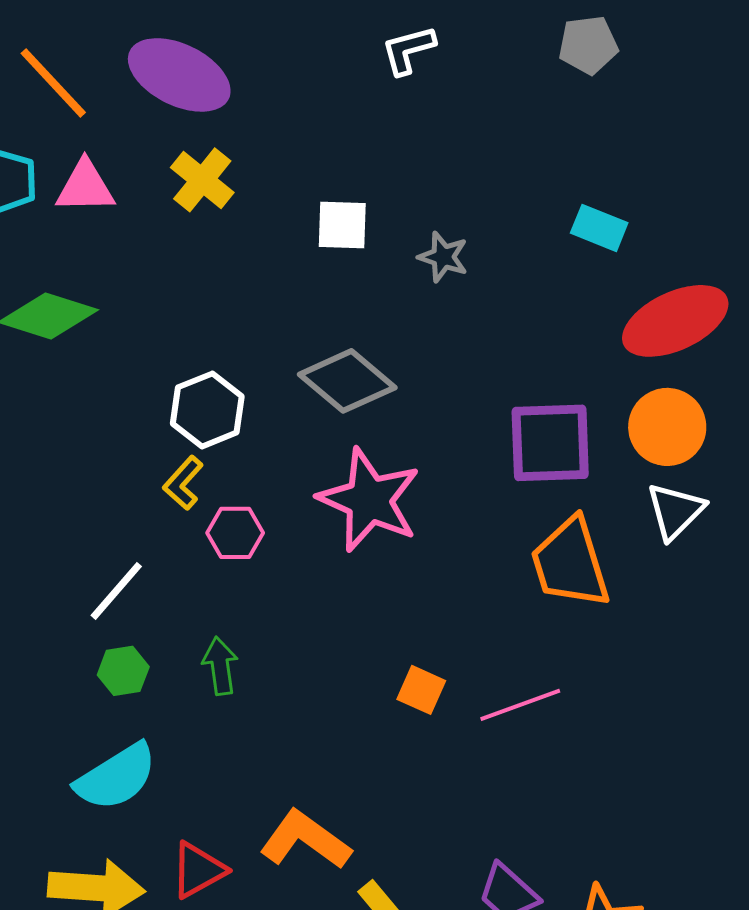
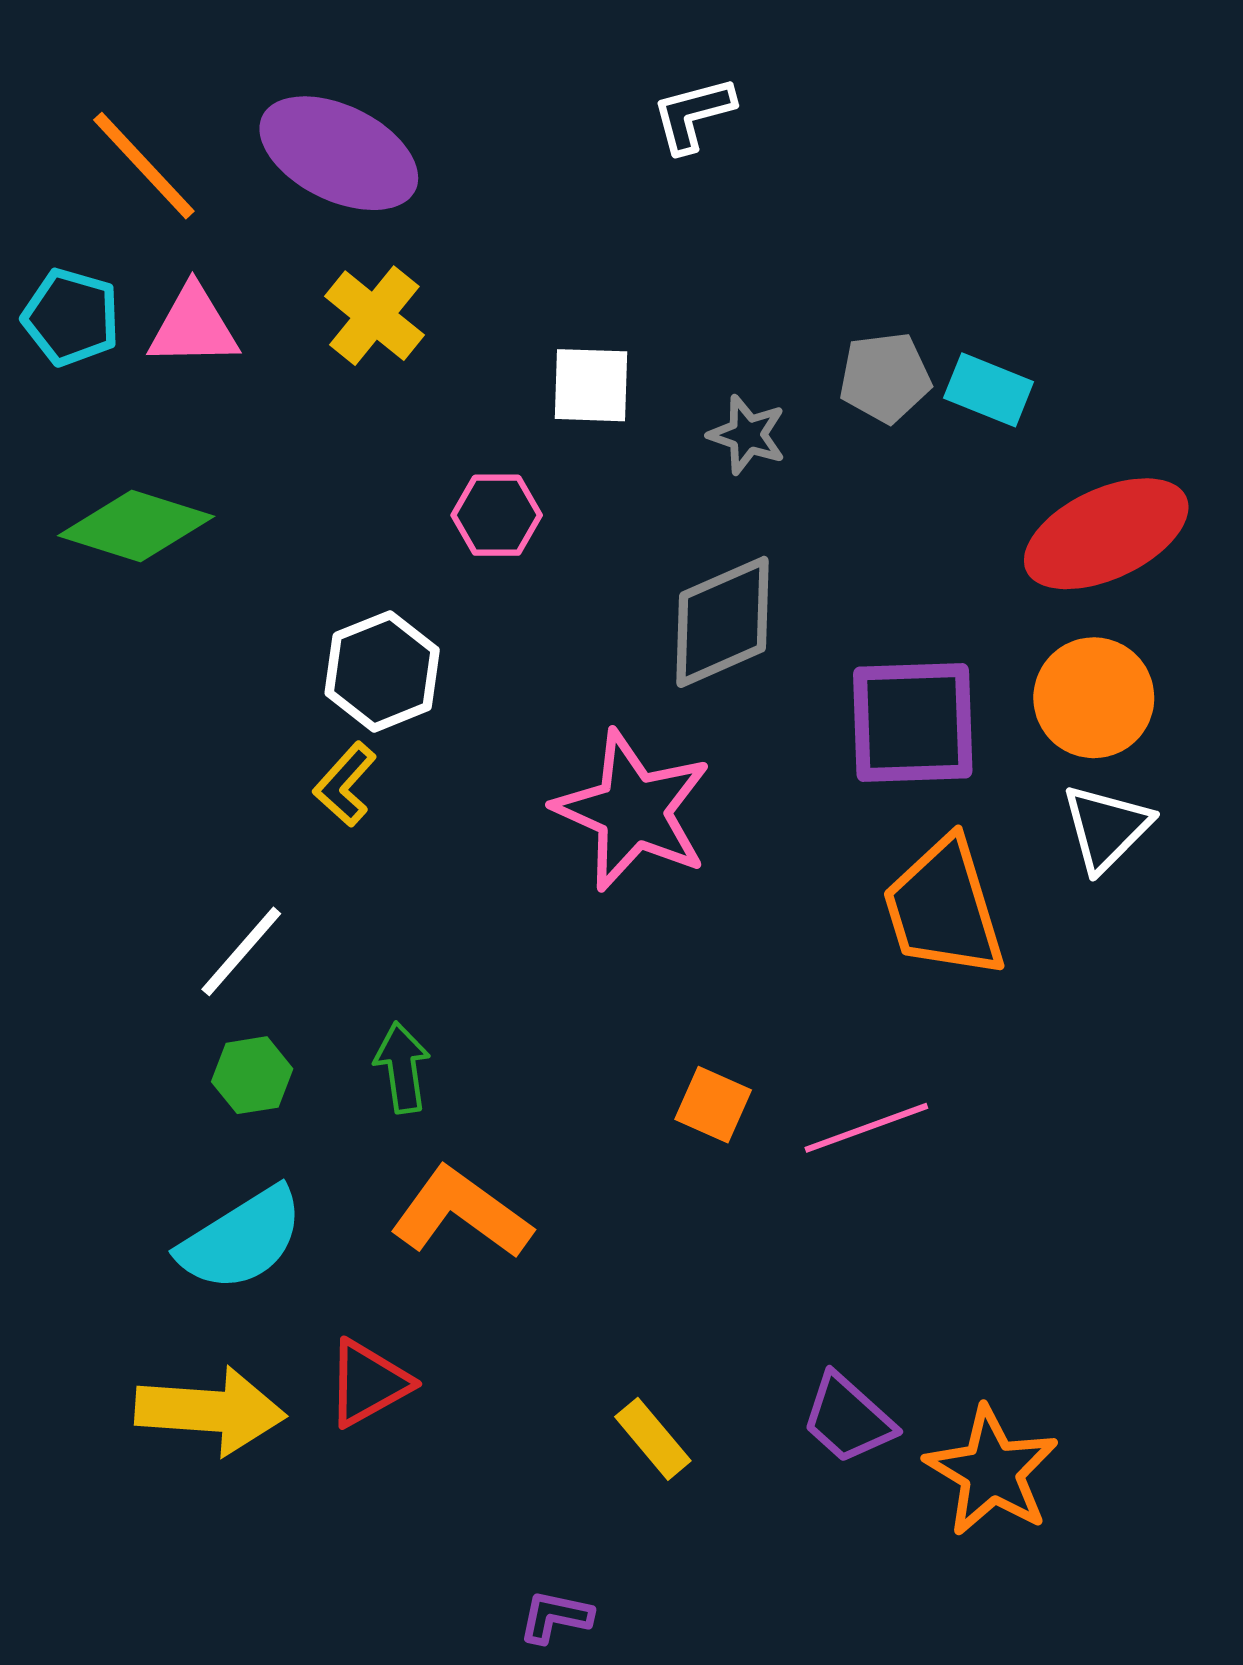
gray pentagon: (588, 45) -> (885, 377), moved
gray diamond: (347, 381) -> (722, 622), moved, turned -64
pink hexagon: (235, 533) -> (497, 515), moved
orange L-shape: (305, 840) -> (461, 1213), moved

